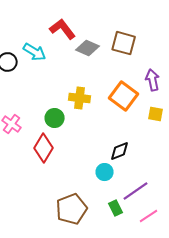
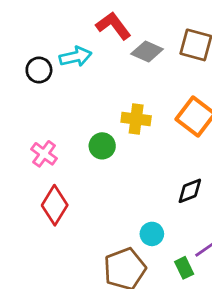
cyan arrow: (35, 52) -> (75, 57), turned -45
red diamond: (44, 148) -> (55, 205), moved
cyan circle: (105, 172) -> (152, 234), moved

